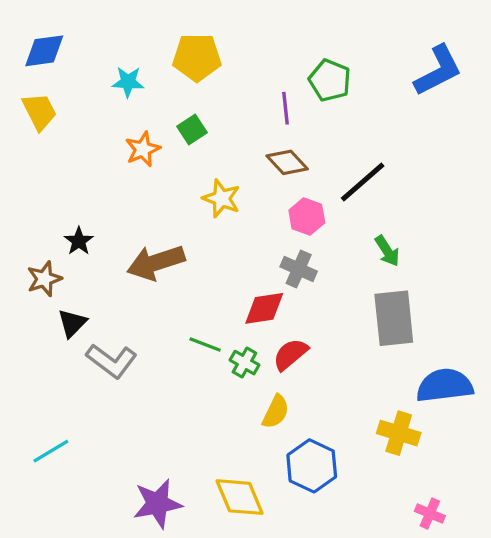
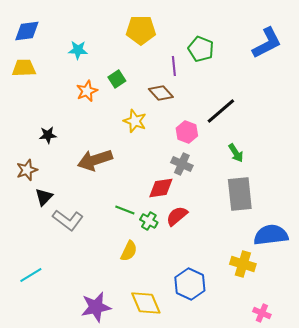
yellow pentagon: (197, 57) -> (141, 30), moved
yellow trapezoid: (39, 111) -> (24, 68), turned -65
brown diamond: (287, 162) -> (161, 93), moved
black star: (79, 241) -> (48, 135), moved, turned 30
yellow semicircle: (276, 412) -> (129, 251), moved

